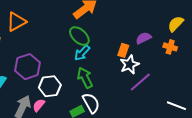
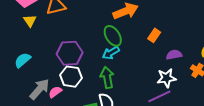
orange rectangle: (123, 50) -> (154, 35), moved
white star: (129, 65) -> (166, 78), moved
purple hexagon: (28, 67) -> (70, 53), moved

